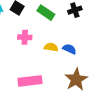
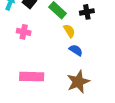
pink cross: (25, 37) -> (24, 32), moved
yellow semicircle: (51, 47) -> (69, 31), moved, turned 40

